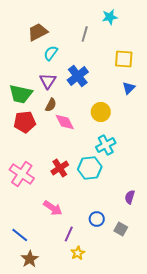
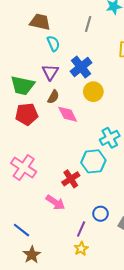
brown trapezoid: (38, 32) -> (40, 22), turned 40
cyan semicircle: (51, 53) -> (53, 43), turned 119
yellow circle: (101, 112) -> (93, 92), moved
red cross: (60, 168) -> (71, 179), moved
purple line: (69, 234) -> (81, 229), moved

